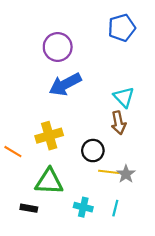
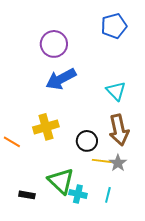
brown arrow: (119, 123) -> (119, 130), moved, size x1.4
green triangle: (49, 181) -> (61, 181), moved, turned 40

